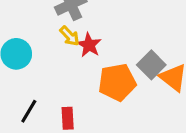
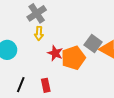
yellow arrow: (70, 36) -> (39, 33), turned 56
red star: (89, 45) -> (55, 53), moved

